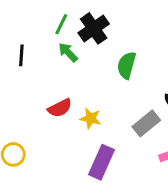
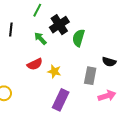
black cross: (94, 28) -> (59, 25), moved
green arrow: (68, 52) -> (40, 38), moved
gray rectangle: (146, 123) -> (90, 76), turned -42

